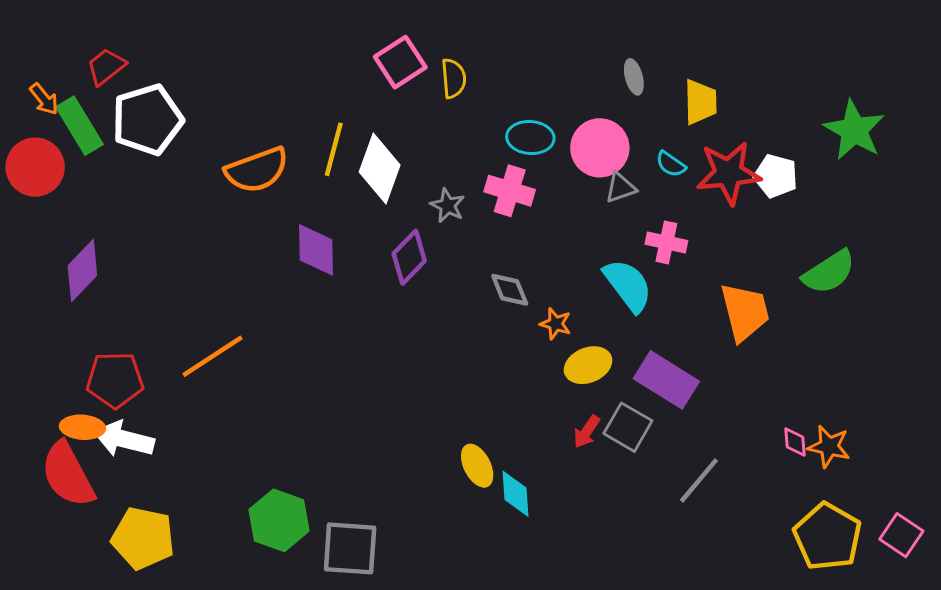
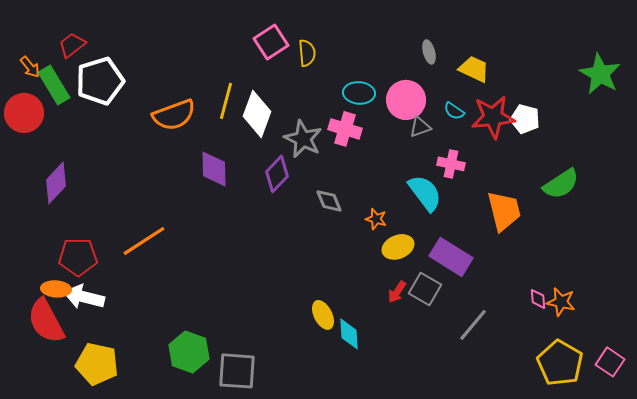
yellow trapezoid: (700, 102) -> (474, 69), turned -64
green star: (854, 130) -> (600, 74), moved
gray star: (448, 205) -> (303, 139), size x1.6
gray diamond: (510, 290) -> (329, 201), moved

